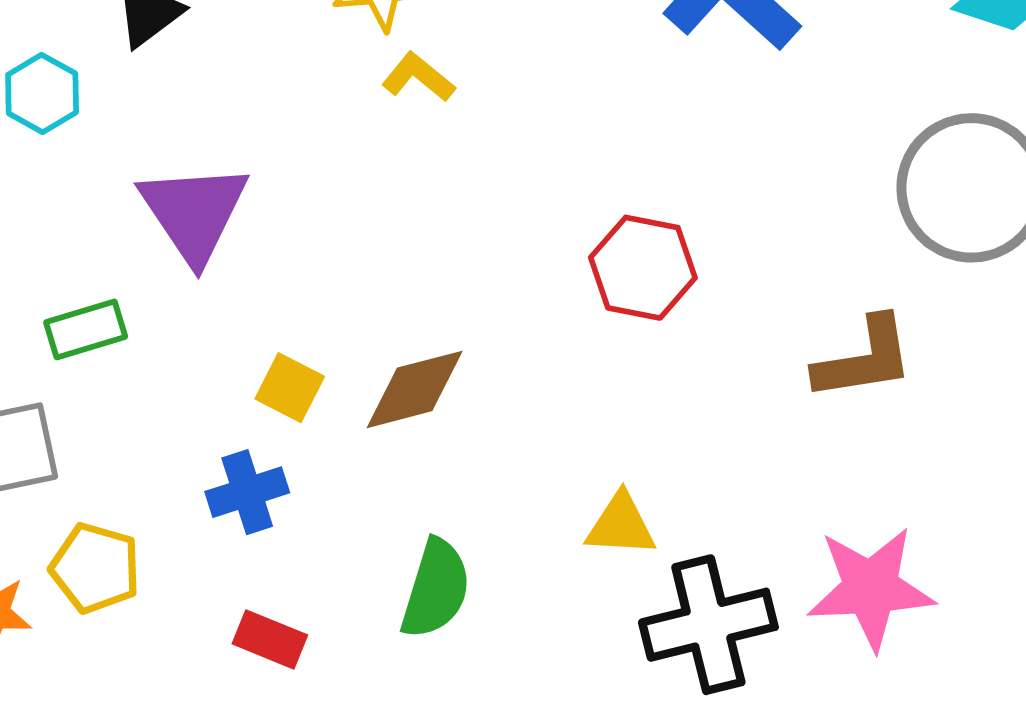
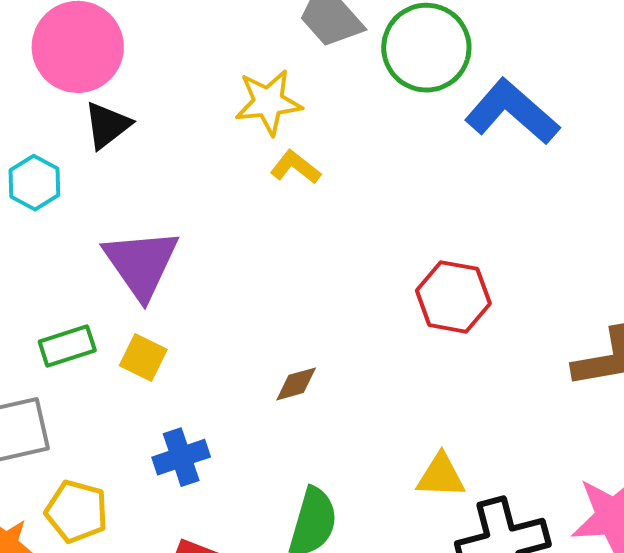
yellow square: (290, 388) -> (143, 358), moved
brown diamond: (415, 389) -> (296, 384), size x0.6

